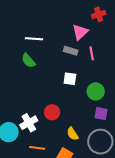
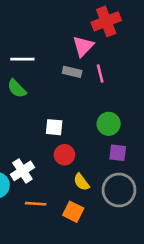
red cross: (99, 14) -> (106, 21), size x1.5
white square: (70, 79) -> (54, 127), moved
red circle: (52, 112) -> (64, 155), moved

